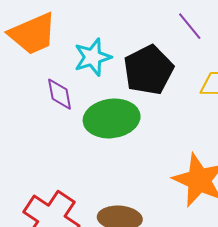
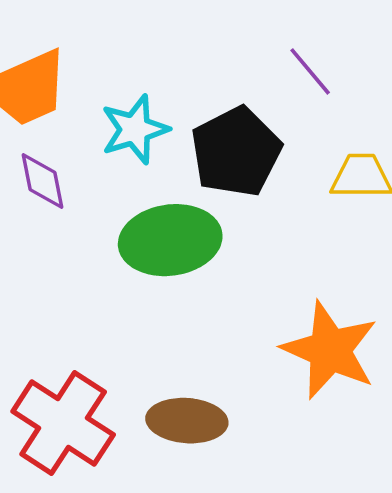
purple diamond: (60, 94) -> (42, 181), moved

